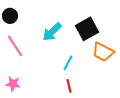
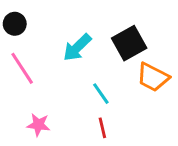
cyan line: (68, 63) -> (101, 94), turned -63
pink star: (13, 84) -> (38, 125), moved

